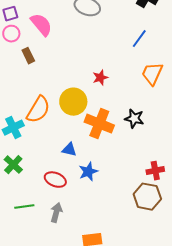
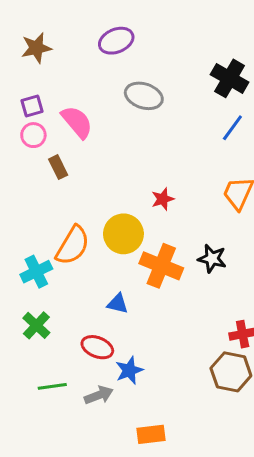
blue line: (139, 39) -> (232, 128), moved
blue star: (88, 172) -> (129, 370), moved
gray arrow: (56, 213) -> (99, 395), turned 54

